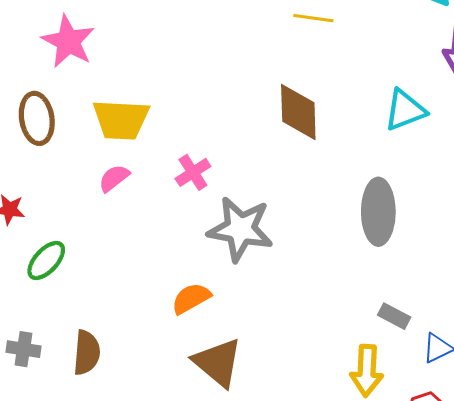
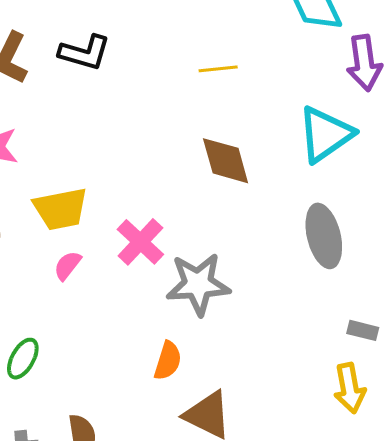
cyan triangle: (405, 110) -> (325, 134), size x1.4
pink cross: (193, 172) -> (140, 242), size x1.4
orange semicircle: (191, 298) -> (168, 361), turned 150

